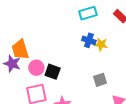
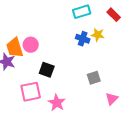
yellow star: (101, 44) -> (98, 35), moved
pink circle: (36, 68) -> (31, 45), moved

